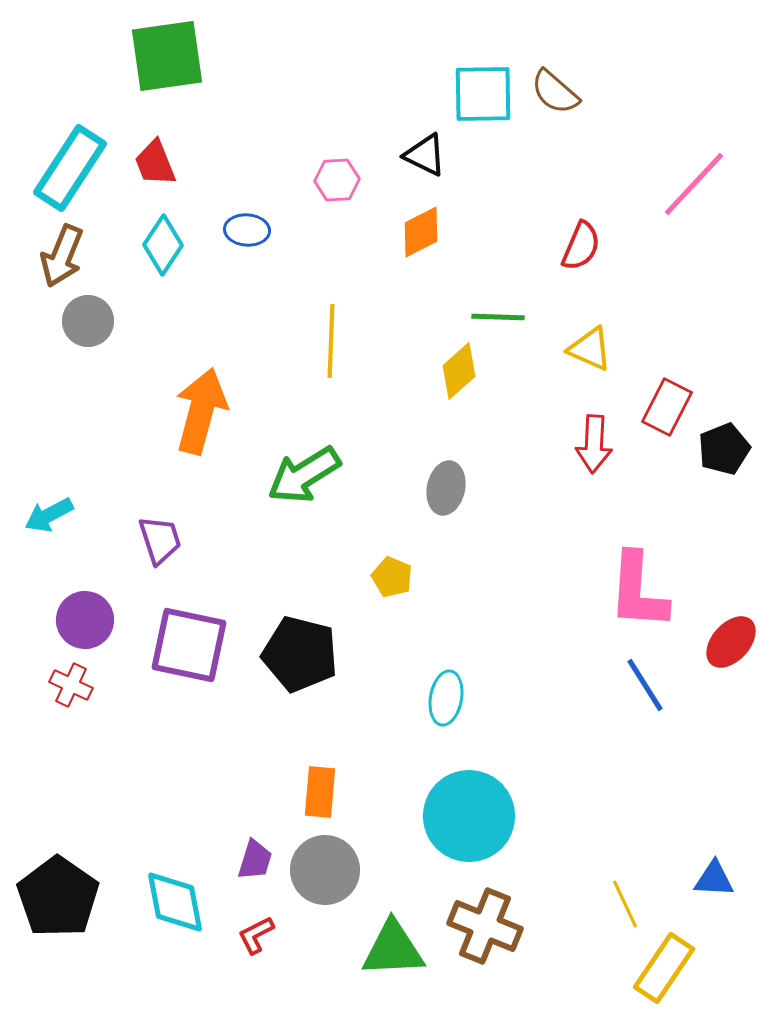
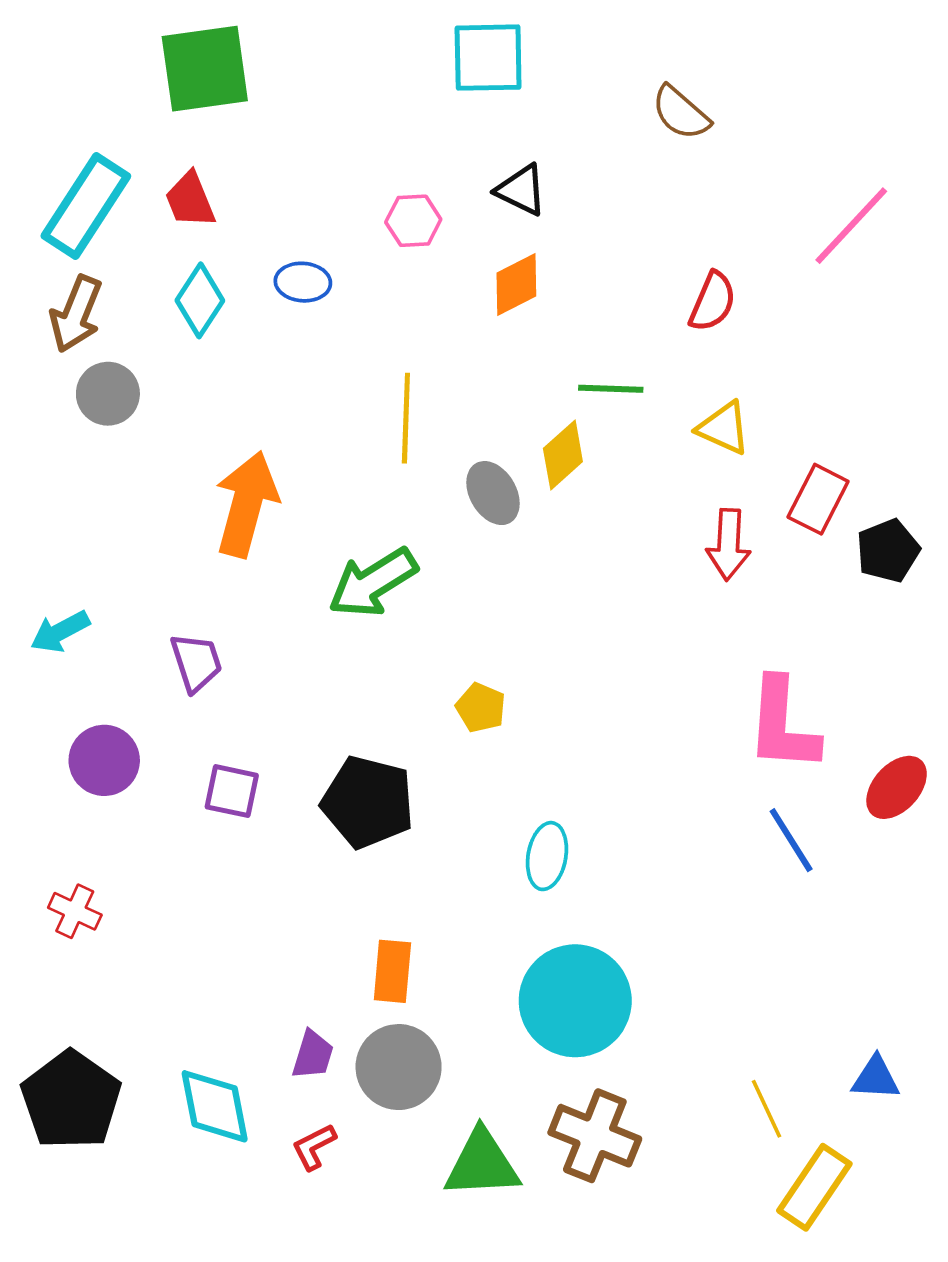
cyan square: (483, 94) -> (488, 58), moved
gray ellipse: (446, 488) -> (493, 493), moved, turned -42
purple square: (189, 645) -> (232, 791), size x0.6
red cross: (71, 685) -> (75, 911), moved

